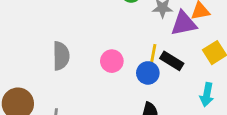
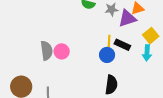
pink circle: (112, 61) -> (62, 51), moved
cyan arrow: (207, 95) -> (147, 53), moved

